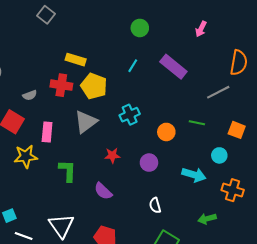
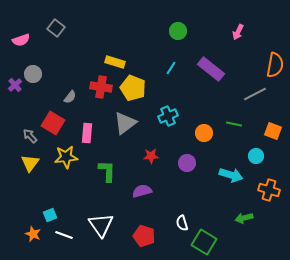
gray square: (46, 15) -> (56, 28), moved
gray semicircle: (30, 95) -> (70, 97), turned -32
purple semicircle: (103, 191) -> (142, 191), turned 120
white semicircle: (155, 205) -> (182, 223), moved

